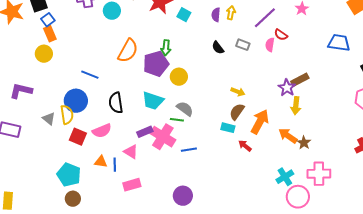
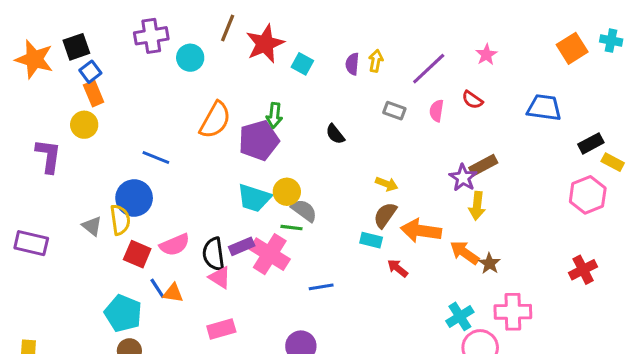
red semicircle: (281, 35) -> (472, 100), moved
black semicircle: (218, 48) -> (335, 134), moved
yellow circle: (179, 77) -> (287, 192), moved
purple L-shape: (21, 91) -> (48, 156), moved, turned 85
black semicircle: (116, 103) -> (214, 254), moved
orange arrow: (260, 122) -> (421, 231), turned -110
blue line: (189, 150) -> (321, 287), moved
blue line: (115, 165) -> (157, 288), moved, turned -32

